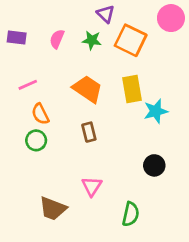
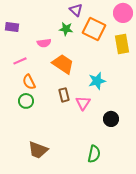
pink semicircle: (57, 39) -> (44, 43), moved, turned -120
yellow rectangle: (132, 89) -> (122, 44), moved
cyan star: (156, 111) -> (97, 81), moved
pink triangle: (92, 186) -> (83, 103), moved

